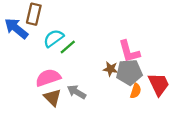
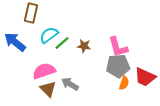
blue arrow: (16, 28) -> (15, 42), moved
brown star: (111, 69) -> (84, 46), moved
red trapezoid: (159, 84) -> (145, 77), turned 140

